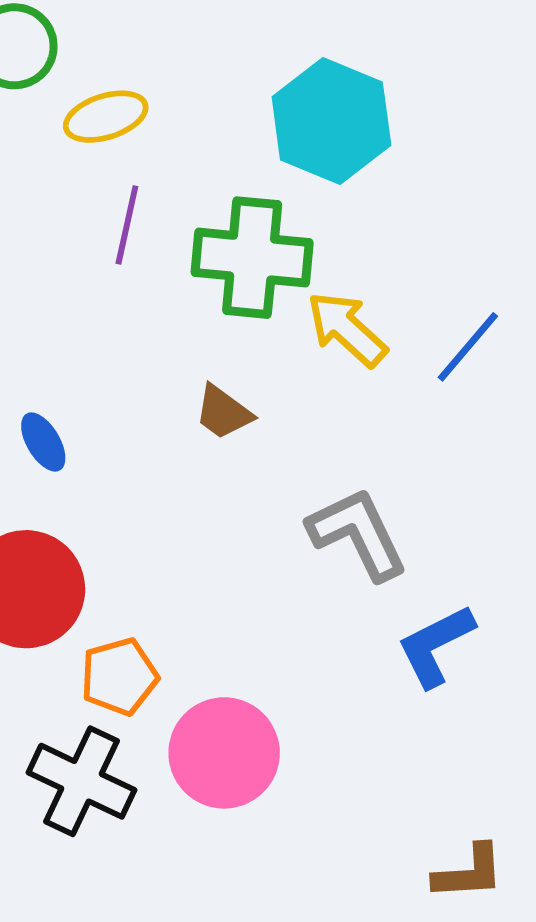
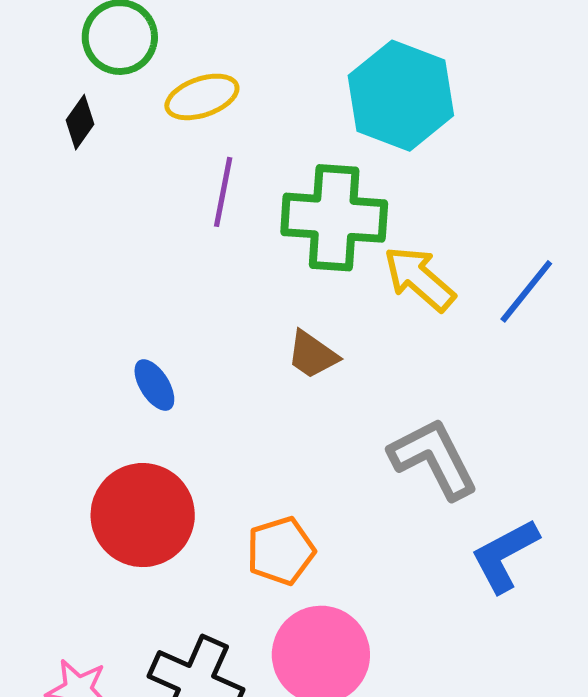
orange pentagon: (119, 677) -> (281, 551), moved

